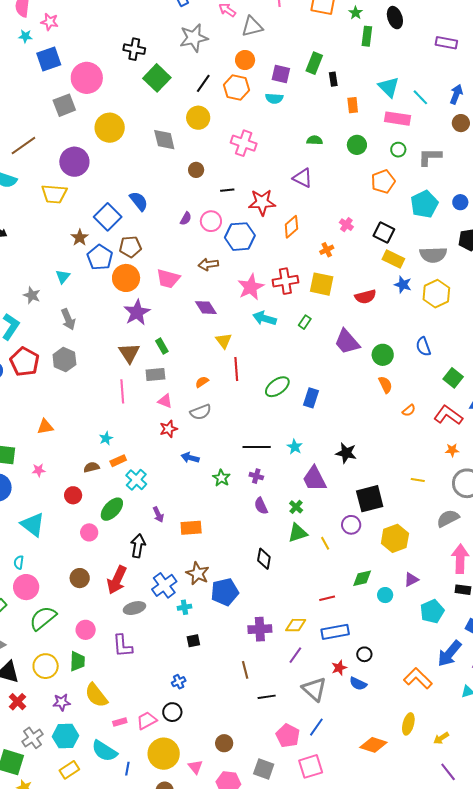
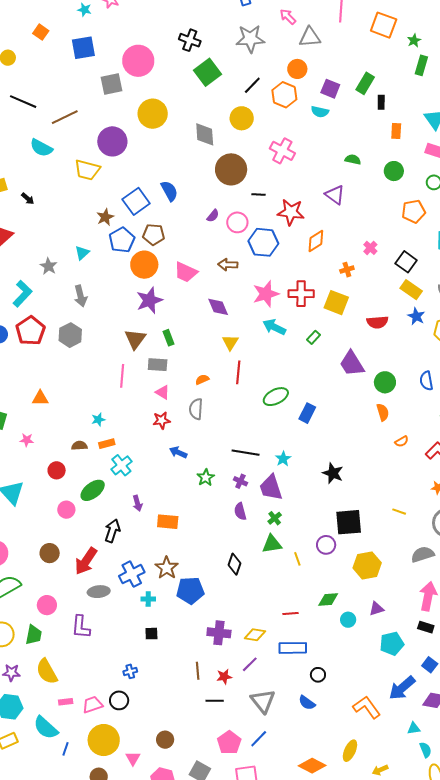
blue square: (49, 59) -> (83, 48), moved
brown circle: (196, 170) -> (231, 169), size x2.0
gray semicircle: (201, 412) -> (196, 409), turned 105
purple trapezoid: (315, 479) -> (271, 488), moved
red star: (339, 668) -> (224, 677), moved

